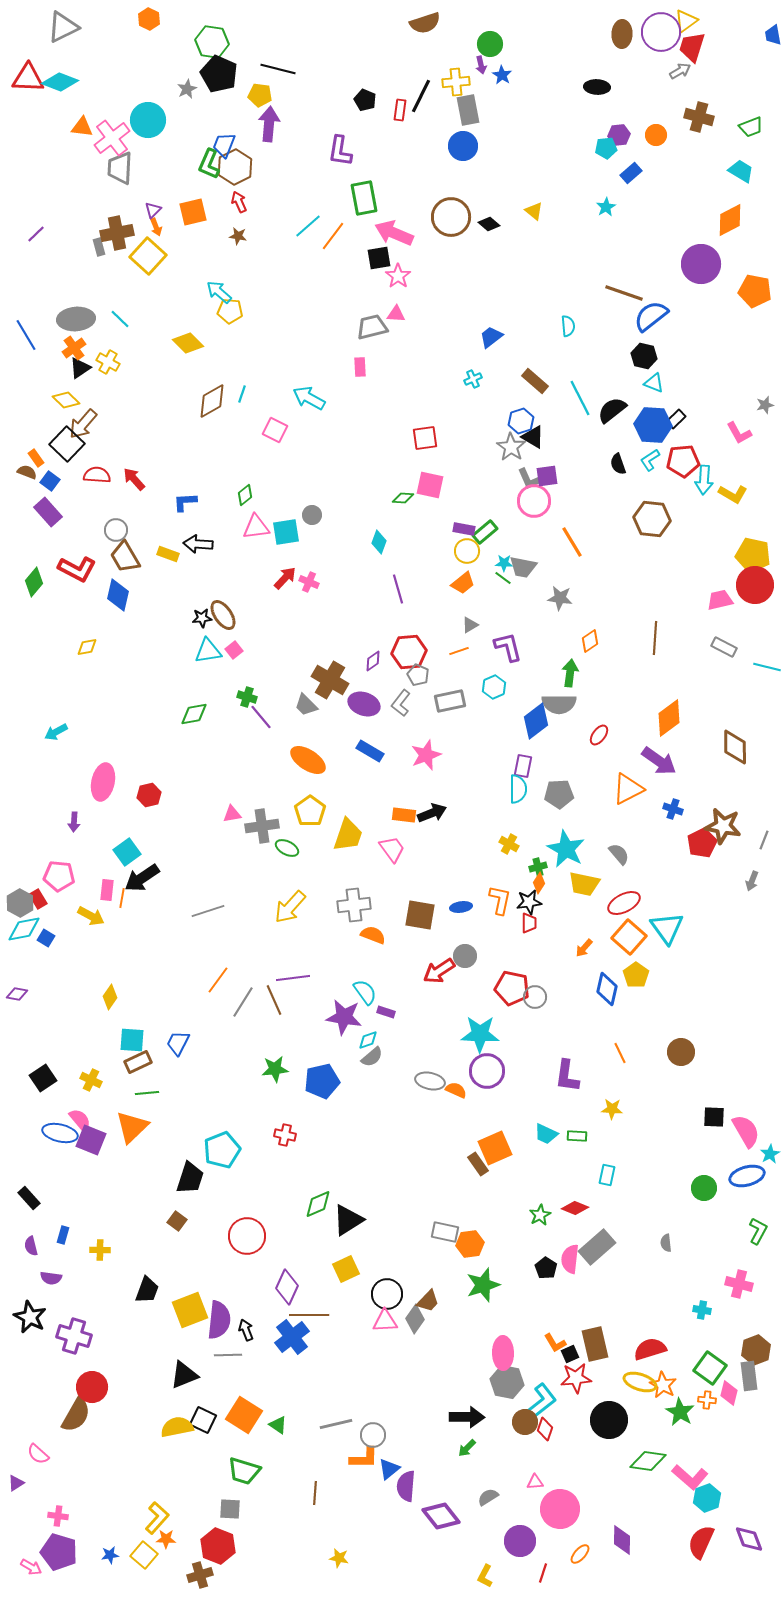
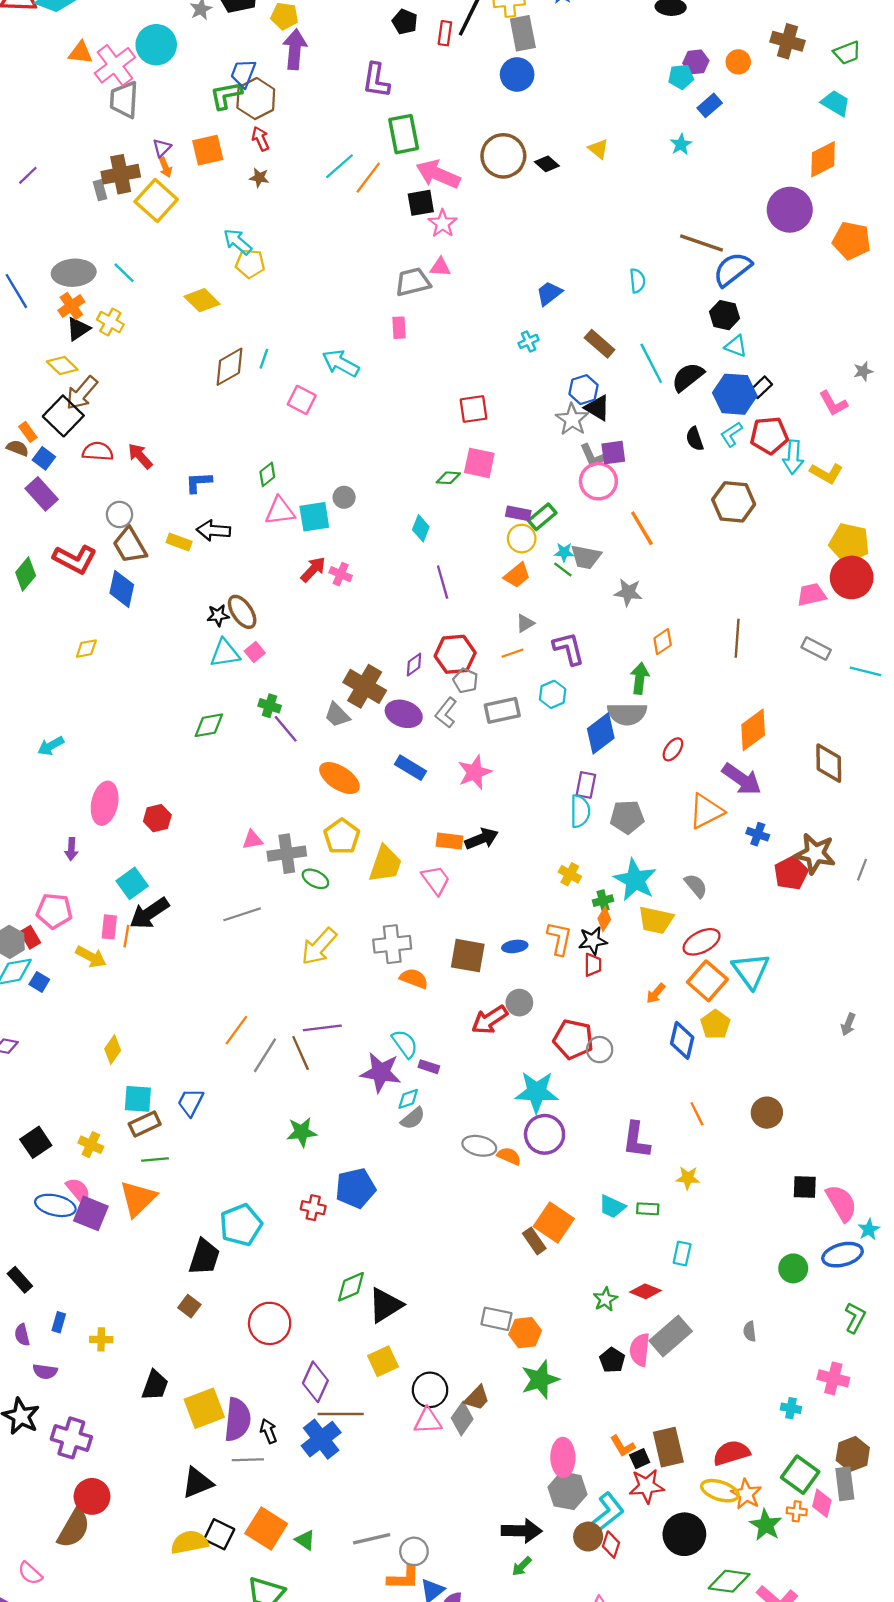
green L-shape: (209, 164) -> (226, 95), turned 56
gray arrow: (752, 881) -> (848, 1024), moved
gray line: (208, 911) -> (242, 914), moved
blue pentagon: (322, 1081) -> (356, 1188), moved
orange square: (495, 1148) -> (554, 1223), turned -32

